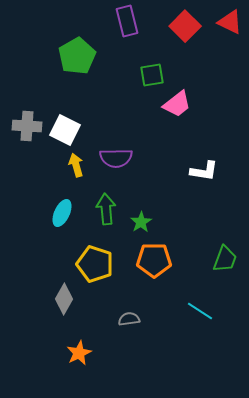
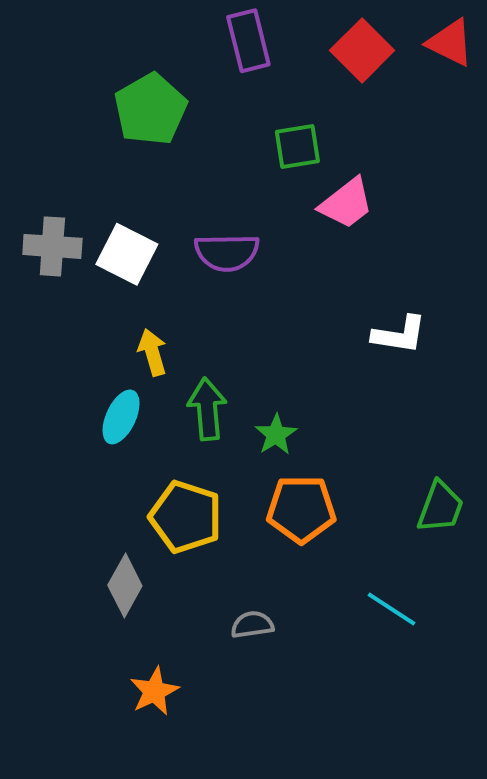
purple semicircle: (116, 158) -> (227, 252), moved
yellow arrow: (76, 165) -> (152, 352), moved

